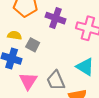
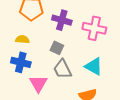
gray square: (33, 45) -> (57, 48), moved
gray trapezoid: (56, 80) -> (62, 69), moved

